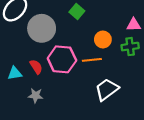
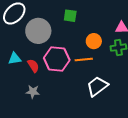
green square: (77, 11) -> (70, 16), turned -32
cyan triangle: (15, 73) -> (15, 59), moved

